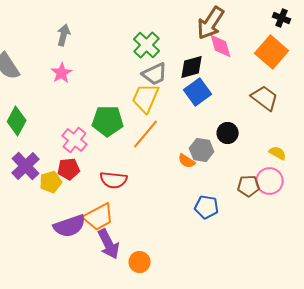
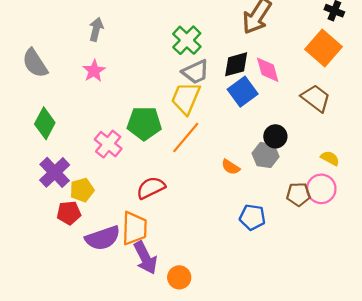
pink diamond: (221, 46) -> (268, 70), moved
gray hexagon: (202, 150) -> (266, 155), moved
red pentagon: (69, 169) -> (69, 213), moved
red semicircle: (114, 180) -> (151, 188), turned 148
orange trapezoid: (99, 217) -> (134, 228), turned -60

